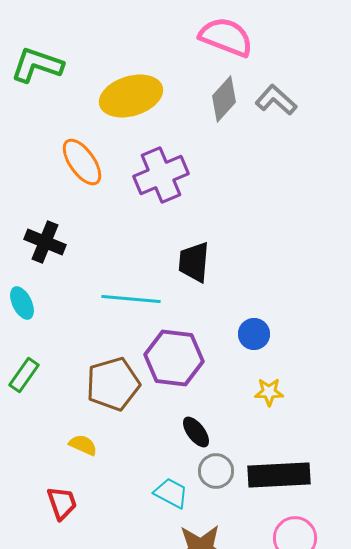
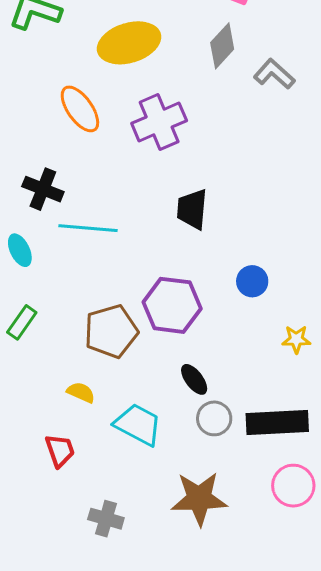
gray L-shape: (276, 100) -> (274, 74), moved
cyan line: (131, 299) -> (88, 228), moved
yellow star: (269, 392) -> (296, 339), moved
cyan trapezoid: (171, 493) -> (138, 424), moved, size x1.4

